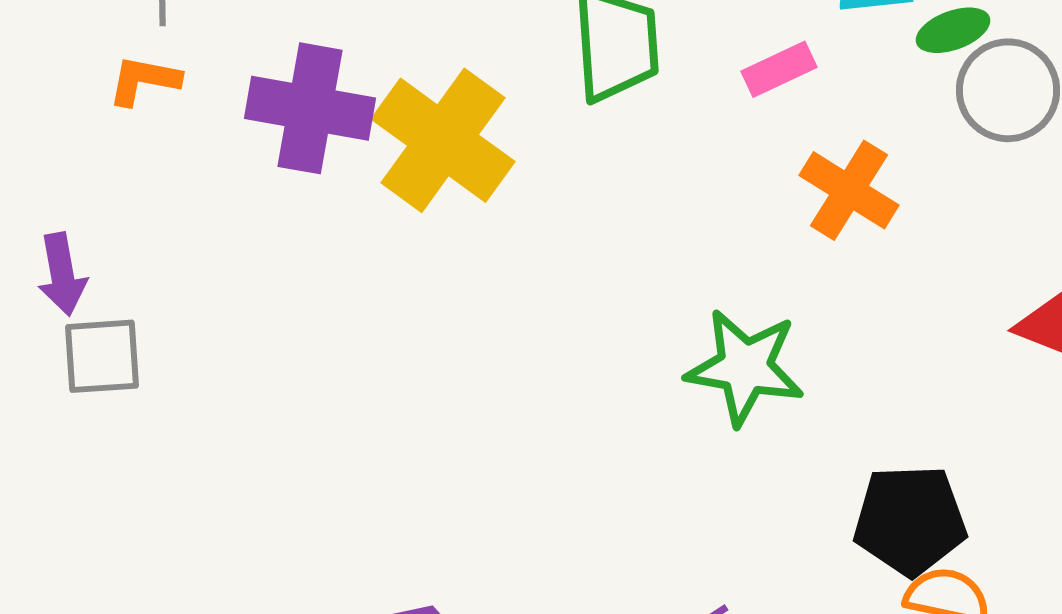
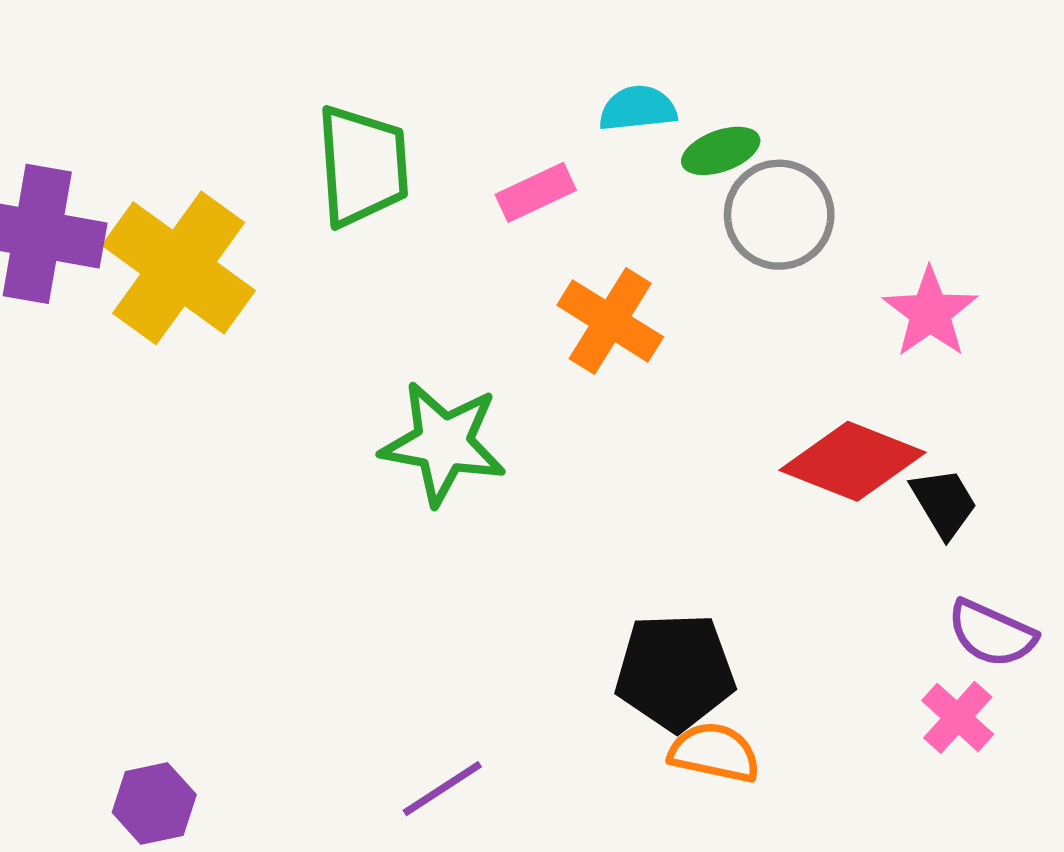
green star: (745, 367) -> (443, 443), moved

